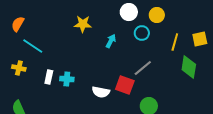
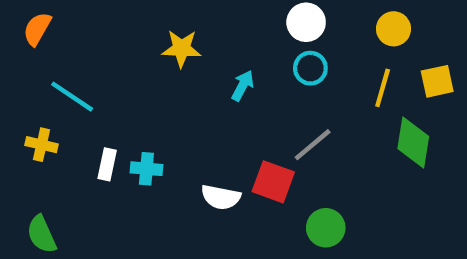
white circle: (129, 12) -> (306, 22), moved
yellow circle: (157, 15) -> (394, 29), moved
orange semicircle: (18, 24) -> (37, 29), moved

